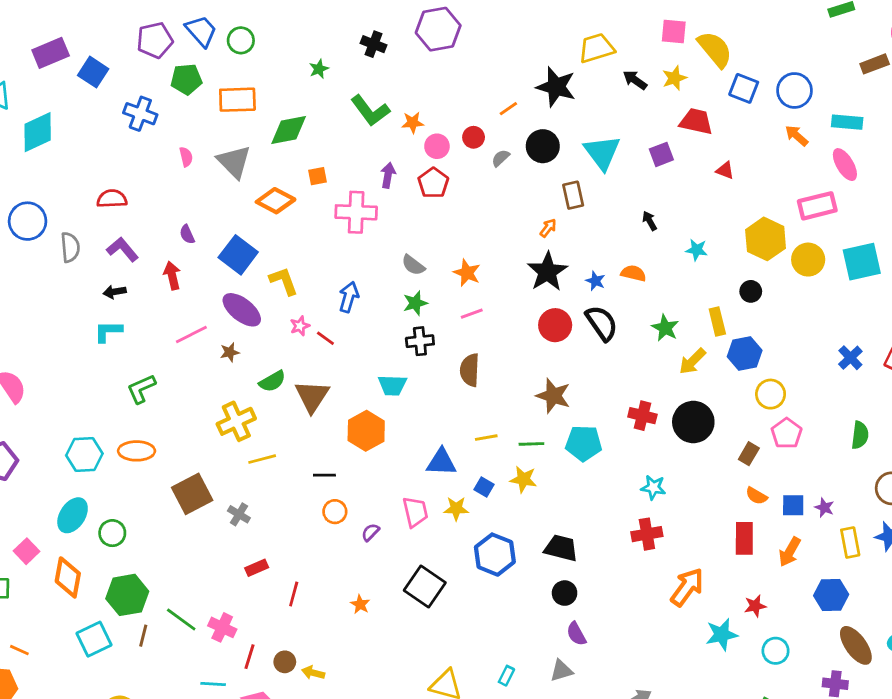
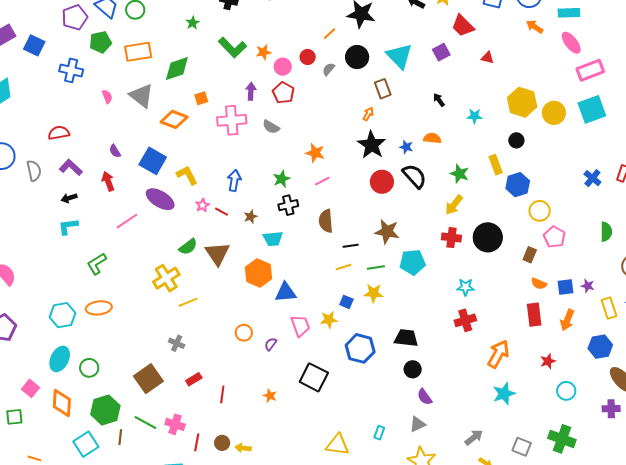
red trapezoid: (696, 121) -> (463, 26), turned -140
pink rectangle: (817, 206) -> (590, 70), moved
gray semicircle: (413, 265) -> (271, 127), moved
brown star: (230, 352) -> (250, 217), moved
yellow arrow: (692, 361) -> (454, 205), moved
blue triangle: (441, 462) -> (286, 292), moved
black line: (324, 475) -> (351, 246), moved
brown square: (192, 494) -> (148, 379), moved
cyan star: (722, 635) -> (504, 394), moved

